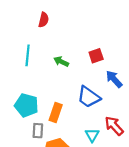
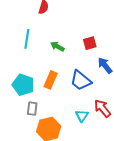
orange rectangle: (56, 113) -> (51, 80), moved

